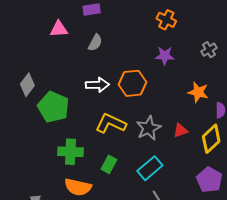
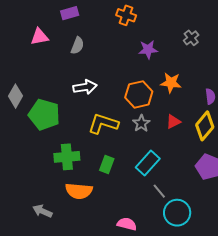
orange cross: (166, 20) -> (126, 15), moved
orange hexagon: (132, 83) -> (139, 94), moved
orange star: (198, 92) -> (171, 83), moved
gray star: (149, 128) -> (141, 123), size x0.7

